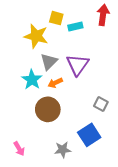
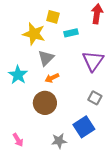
cyan rectangle: (75, 27) -> (71, 33), moved
purple triangle: (78, 65) -> (93, 61), moved
cyan star: (32, 80) -> (18, 75), moved

